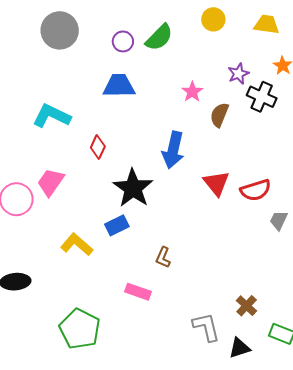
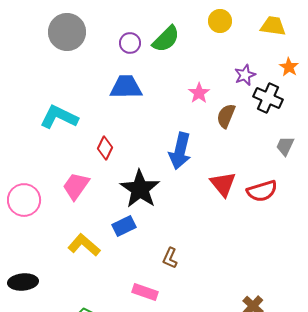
pink trapezoid: (51, 182) -> (76, 186), moved
gray trapezoid: (279, 220) -> (285, 146), moved

